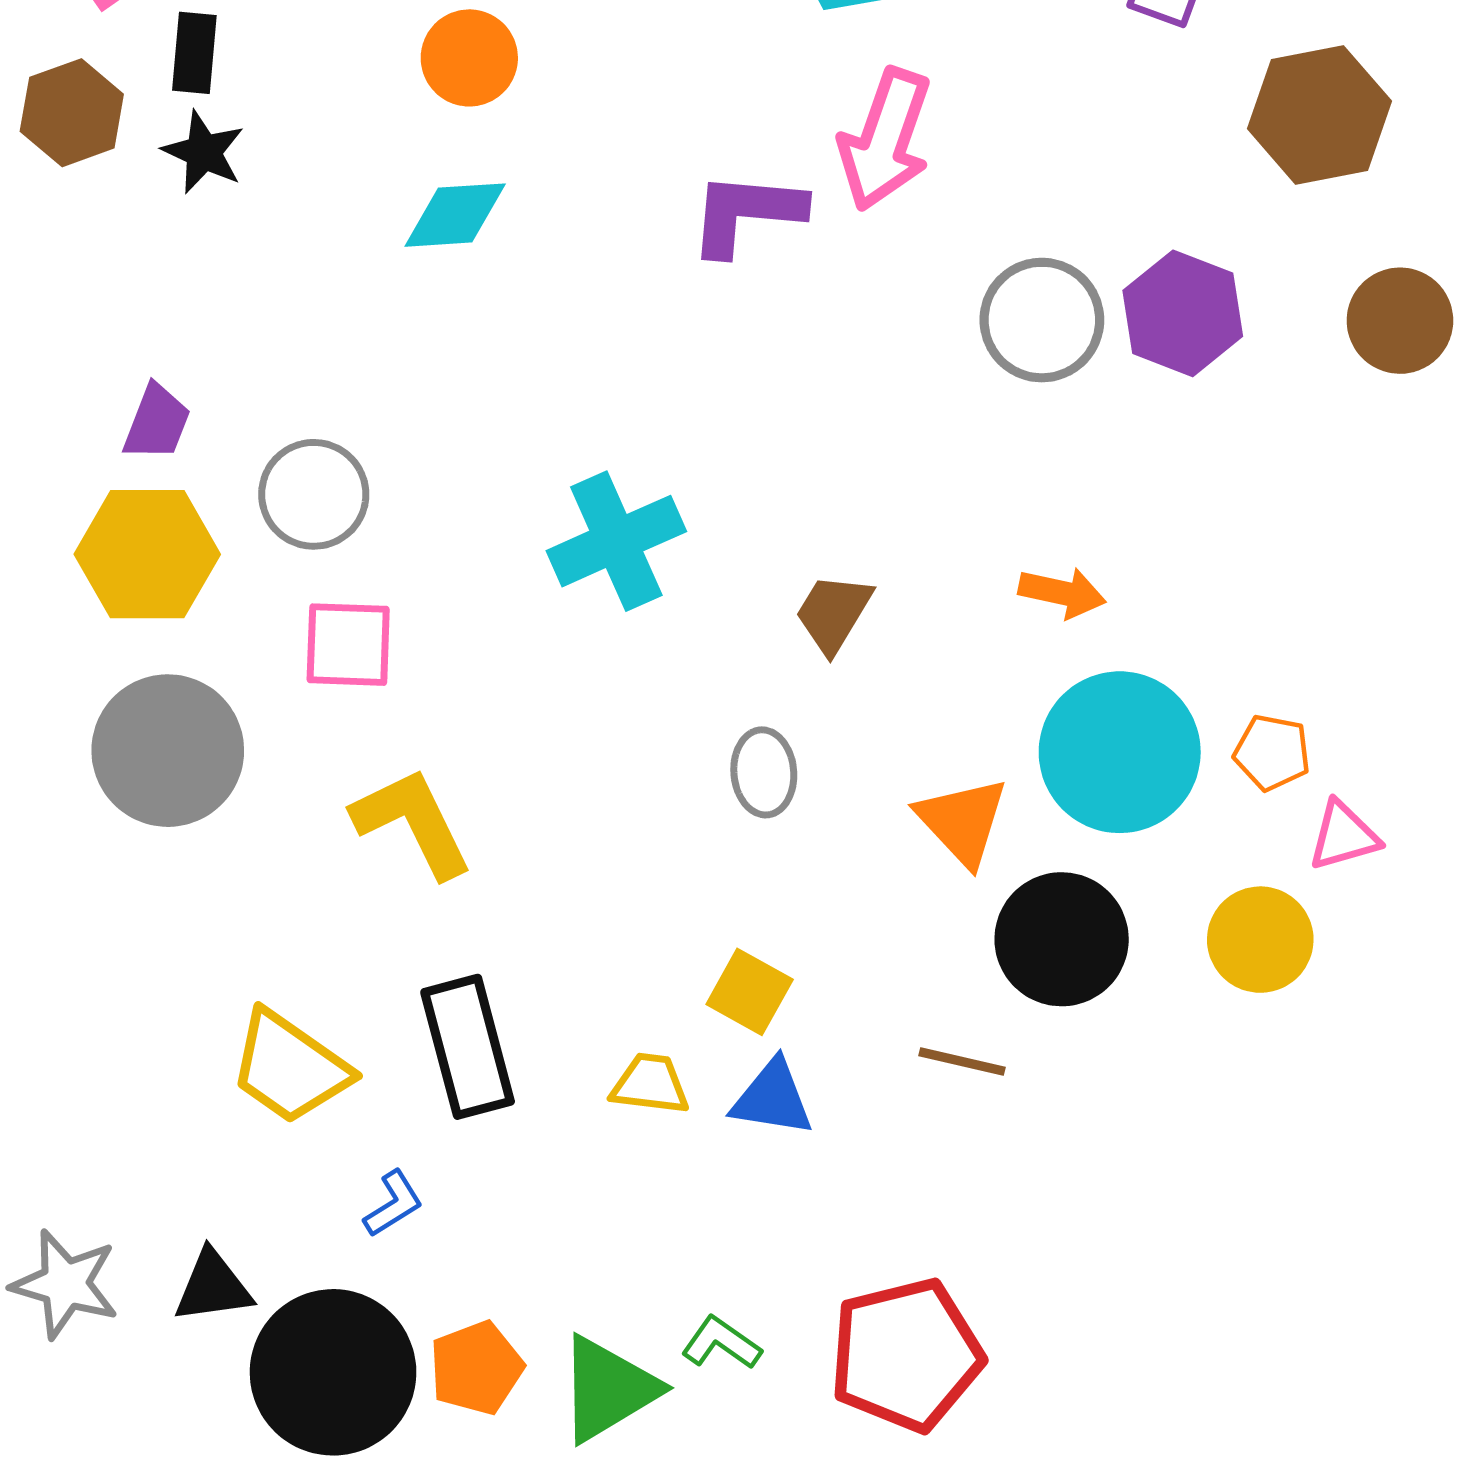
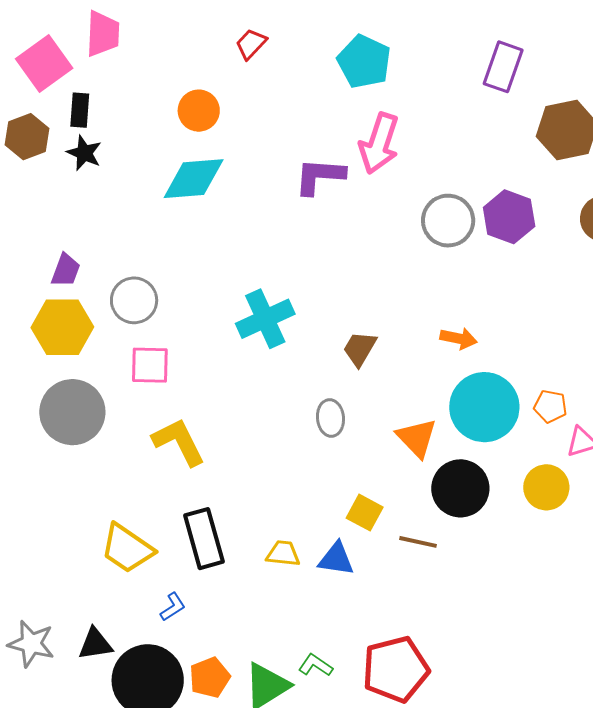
cyan diamond: (455, 215) -> (194, 179), size x1.4
yellow square: (750, 992) -> (365, 513), moved

